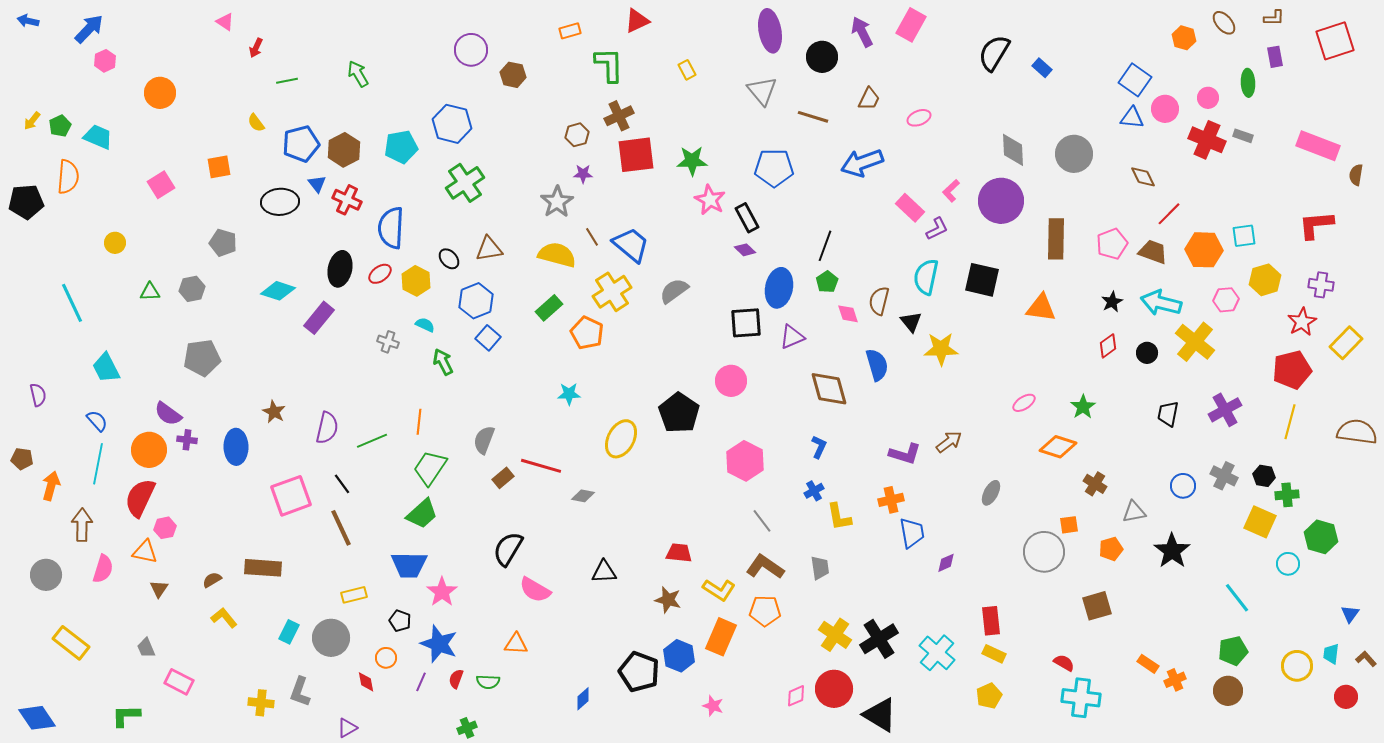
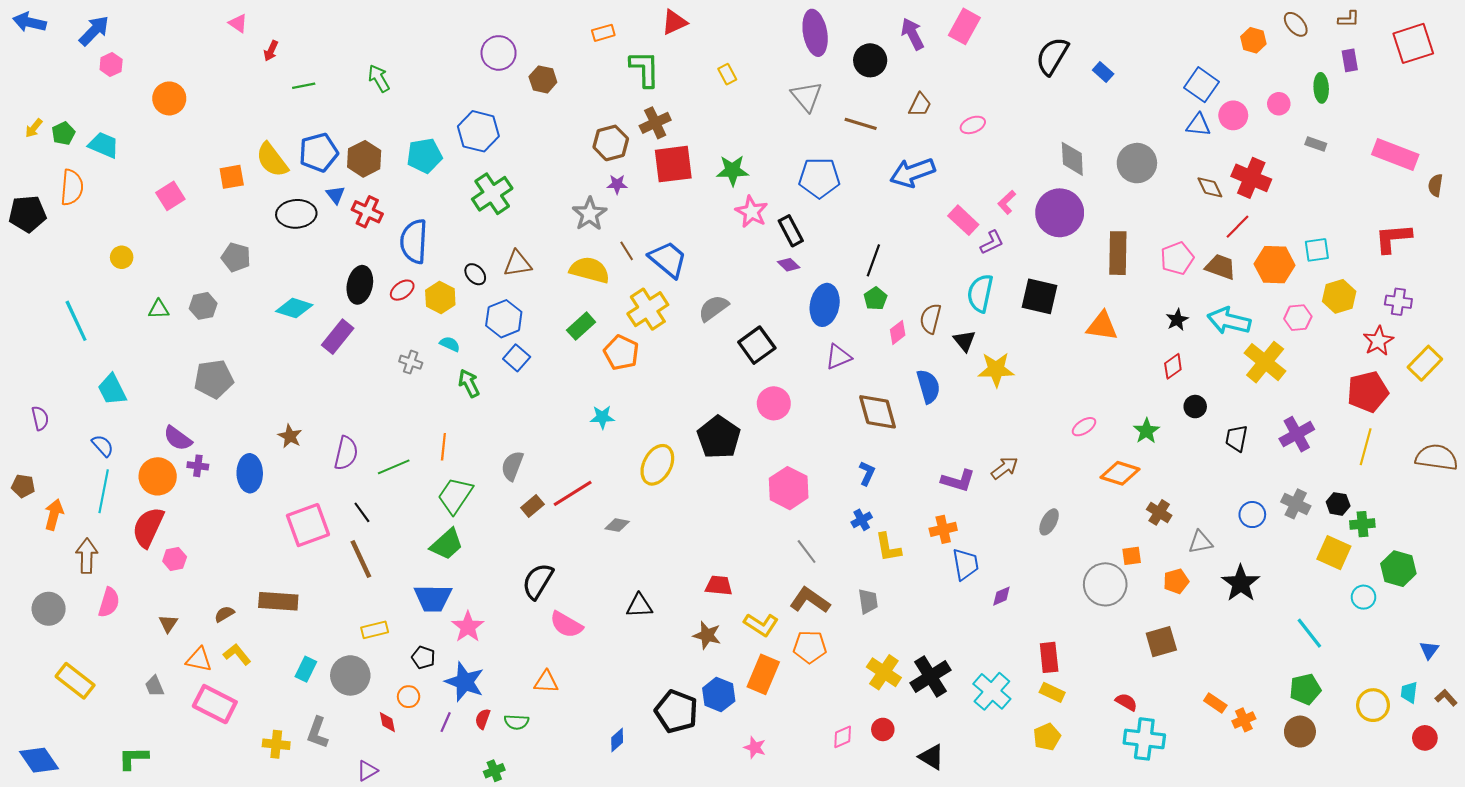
blue arrow: (28, 21) -> (30, 22), size x1.4
yellow semicircle: (256, 123) -> (272, 160), moved, size x1.8
brown hexagon: (577, 135) -> (611, 143), size x1.4
red cross: (1207, 140) -> (1251, 178), moved
pink diamond: (848, 314) -> (898, 332), turned 70
black square: (746, 323) -> (757, 345), moved, turned -32
black circle: (1147, 353) -> (1195, 407), moved
red line: (541, 466) -> (573, 493), turned -48
orange triangle: (145, 552) -> (199, 660), moved
pink rectangle: (179, 682) -> (215, 704), moved, size x1.4
red circle: (834, 689) -> (883, 729), size x0.6
black triangle: (880, 715) -> (932, 757), size x0.7

